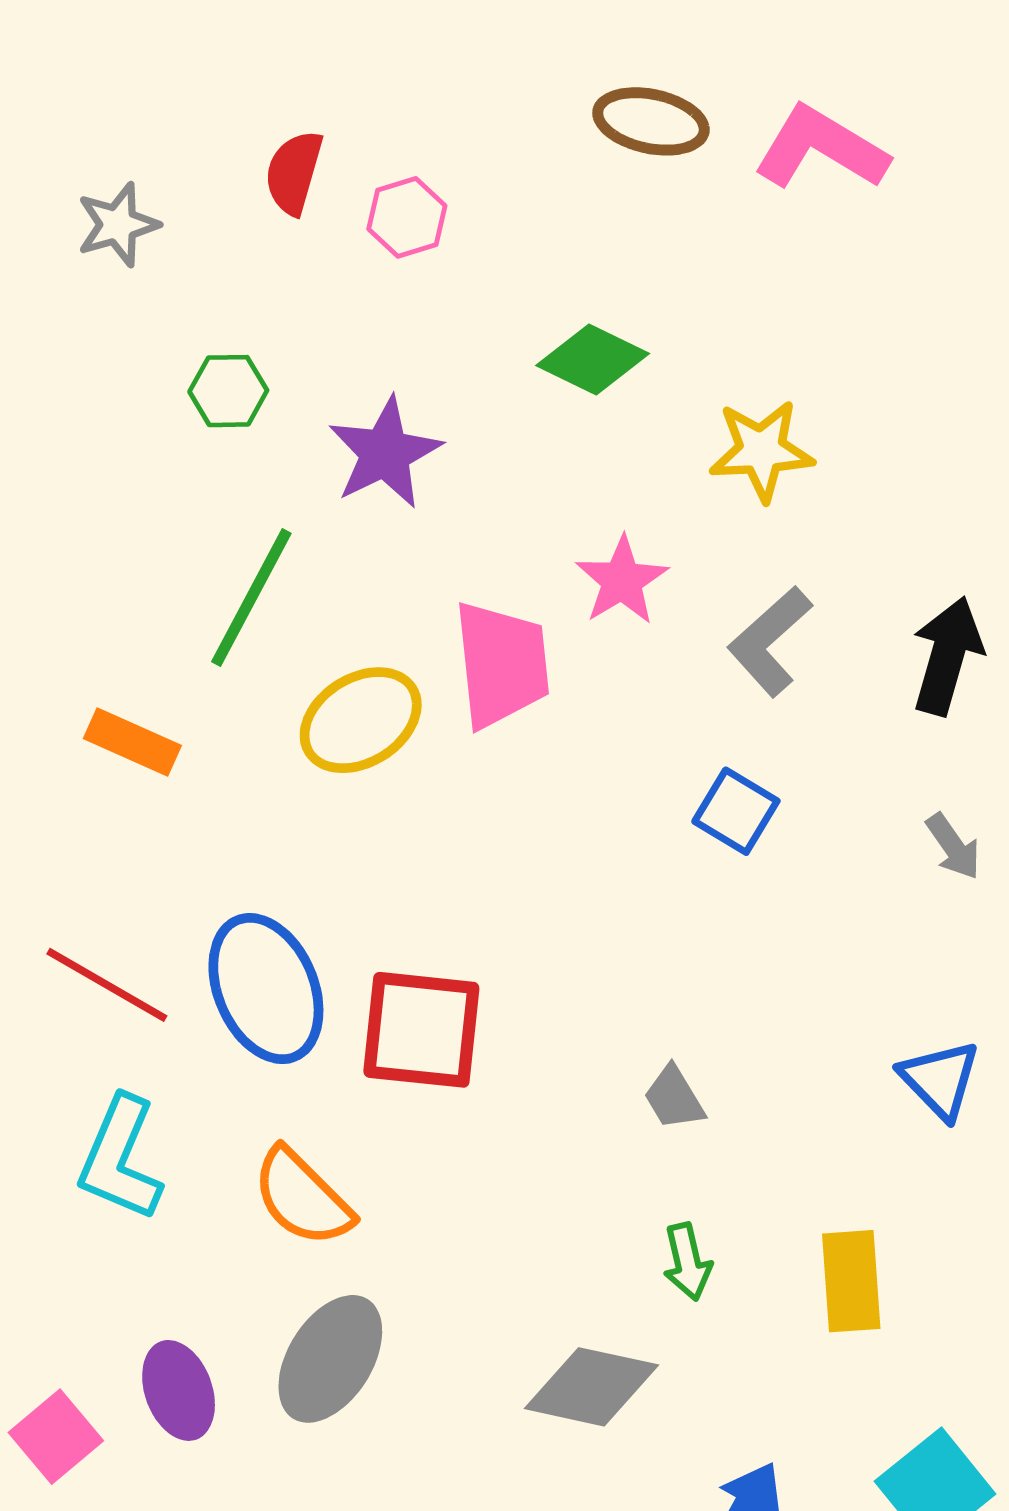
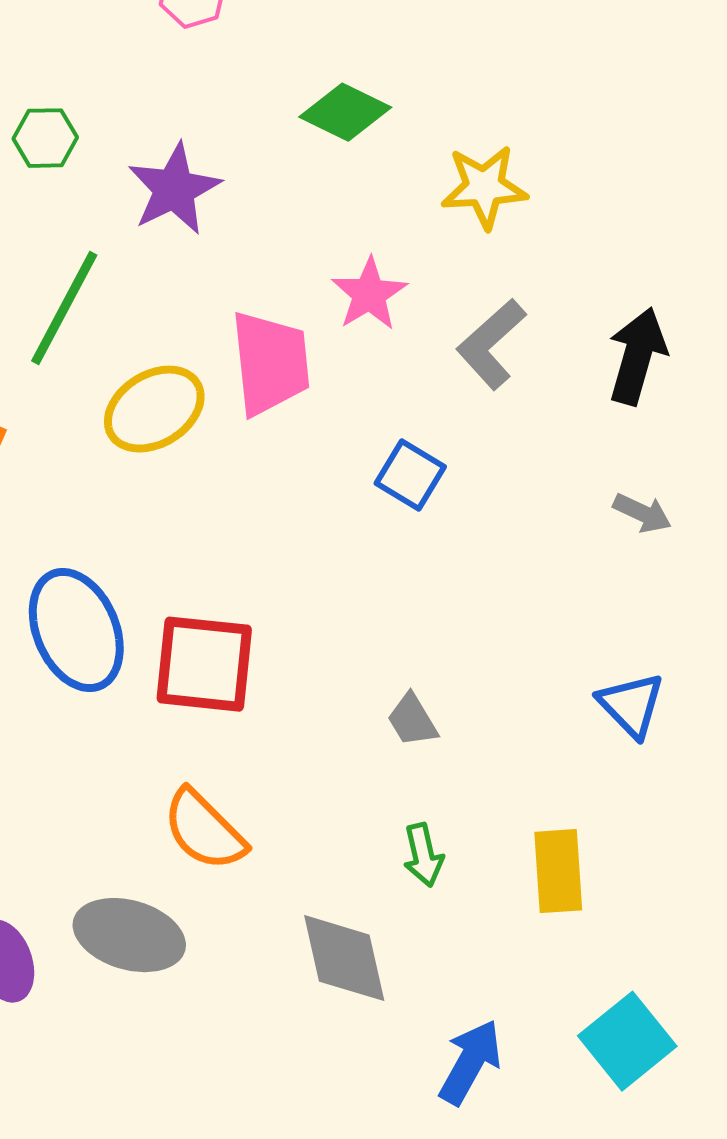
blue square: (736, 811) -> (410, 475), moved
gray arrow: (953, 846) -> (642, 513), turned -30
orange semicircle: (302, 1197) -> (204, 830), moved
gray ellipse: (330, 1359) -> (129, 935), turned 74
gray diamond: (591, 1387) -> (344, 958), turned 65

